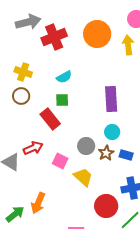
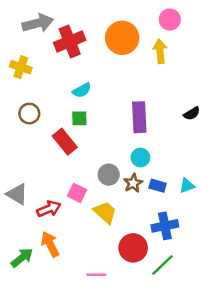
yellow cross: (23, 72) -> (21, 67), moved
red arrow: (33, 148) -> (49, 209), moved
orange arrow: (38, 203) -> (50, 244), turned 130

